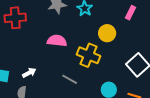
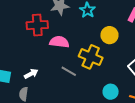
red cross: (15, 18) -> (37, 25), moved
gray line: (70, 79) -> (69, 71), moved

